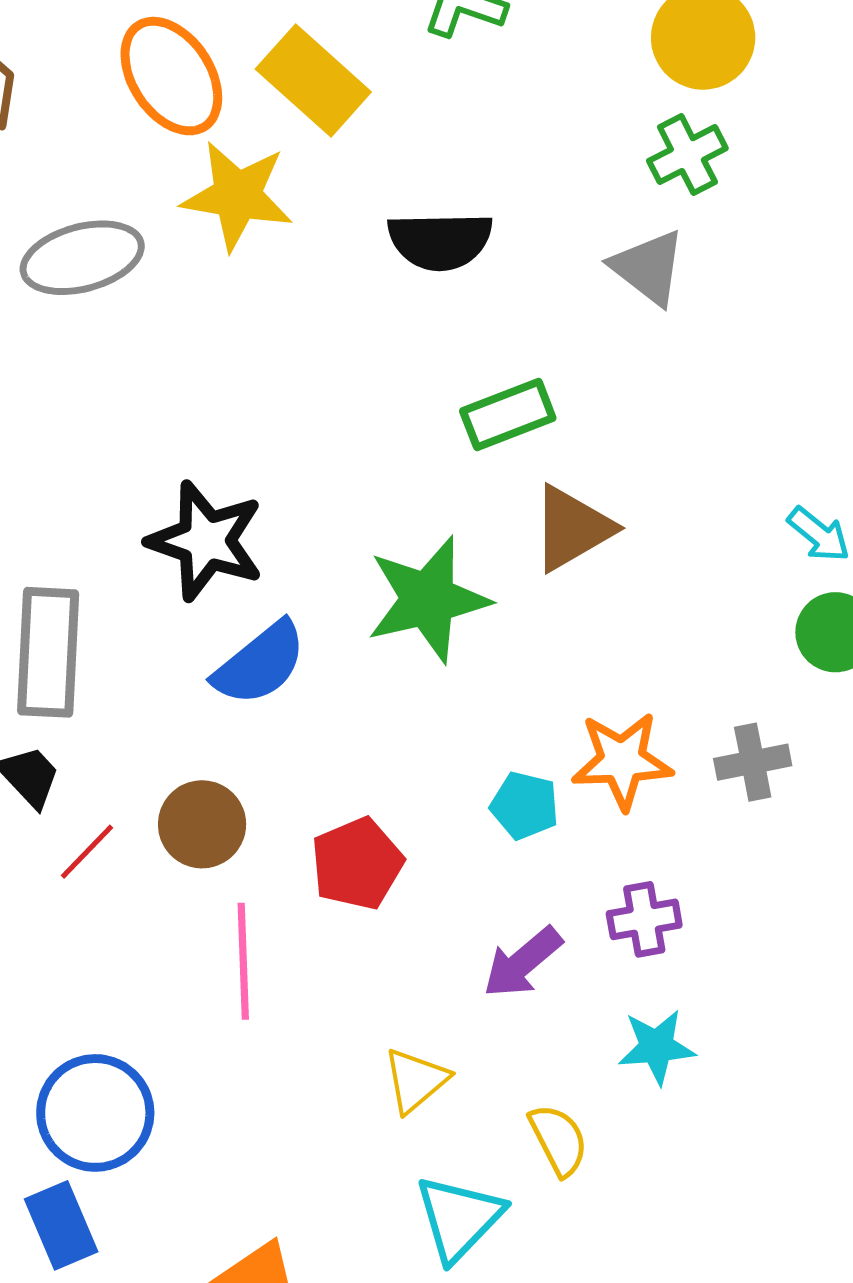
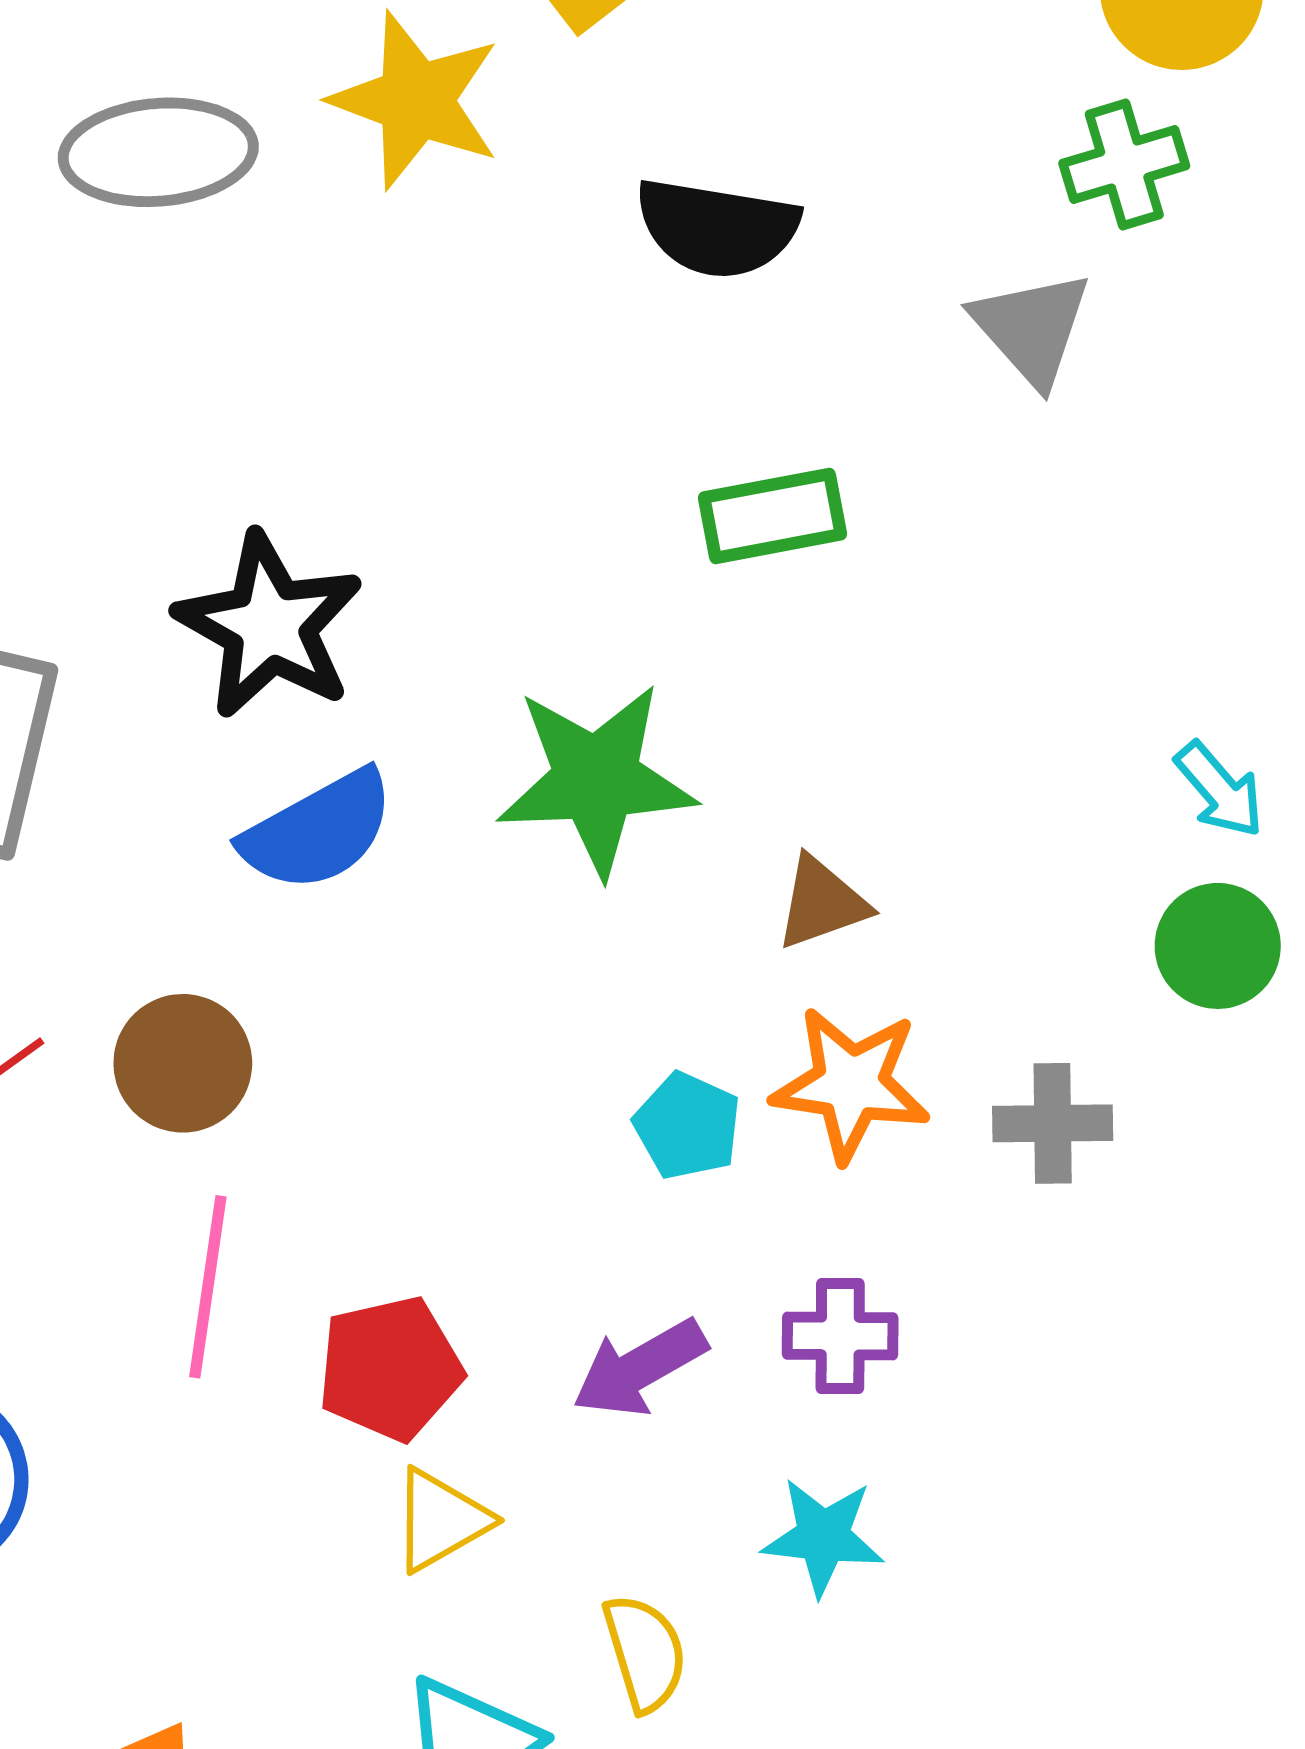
brown triangle: (572, 528) -> (822, 903), moved, size x0.7
red pentagon: (357, 864) -> (390, 1368), moved

